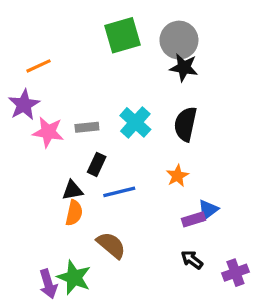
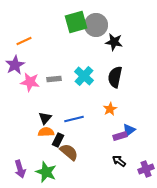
gray circle: (179, 40) -> (96, 25), moved
black rectangle: (97, 164) -> (58, 140), moved
black triangle: (72, 190) -> (45, 118), turned -40
orange semicircle: (74, 213) -> (46, 132), turned -105
purple arrow: (48, 284) -> (20, 169), moved

